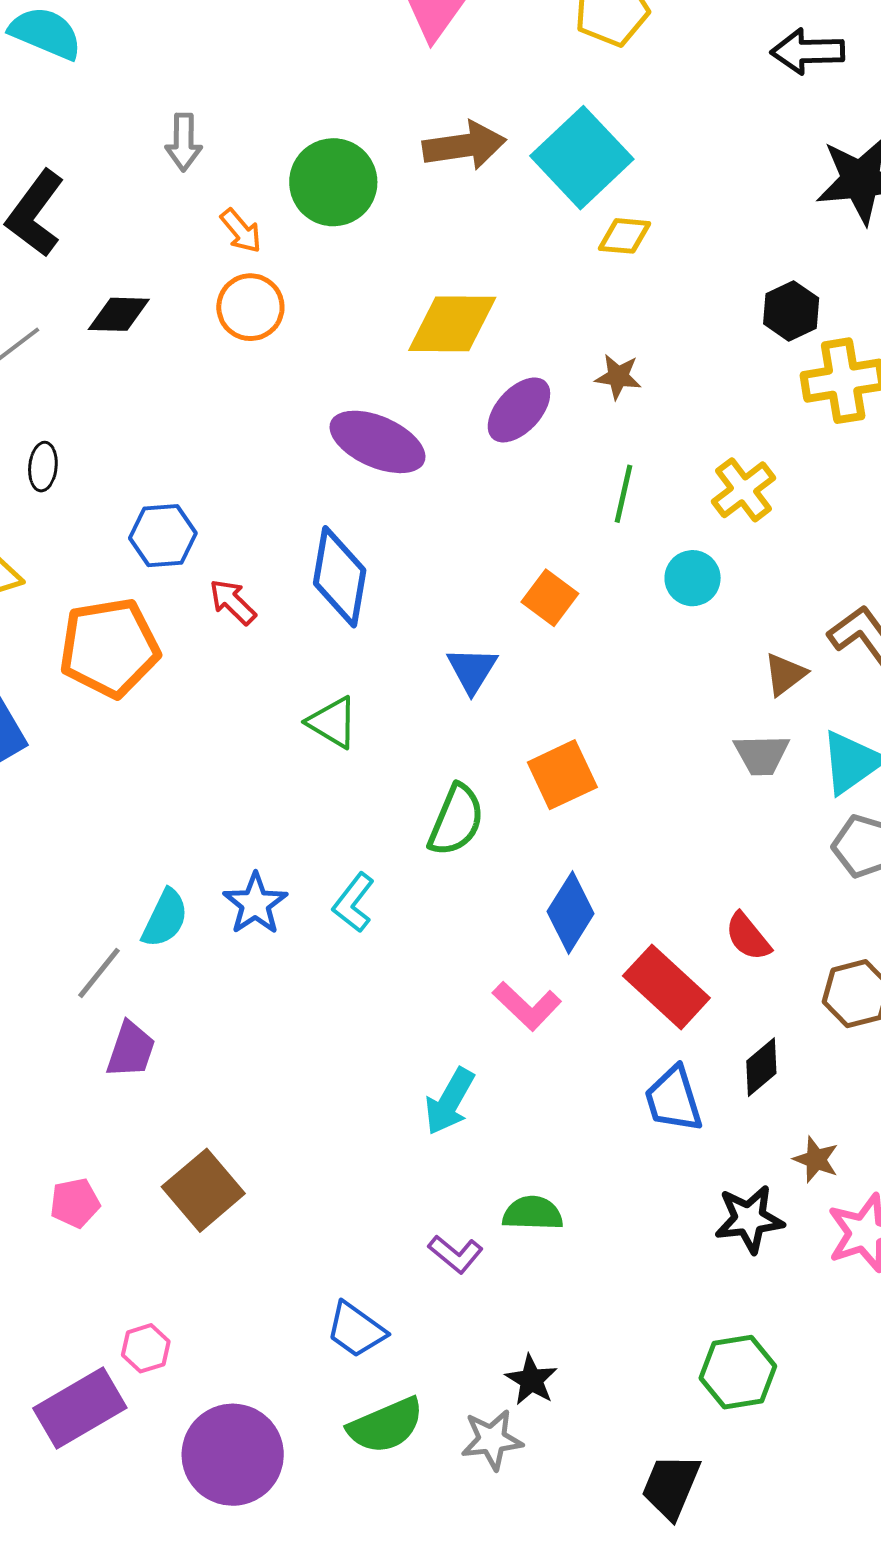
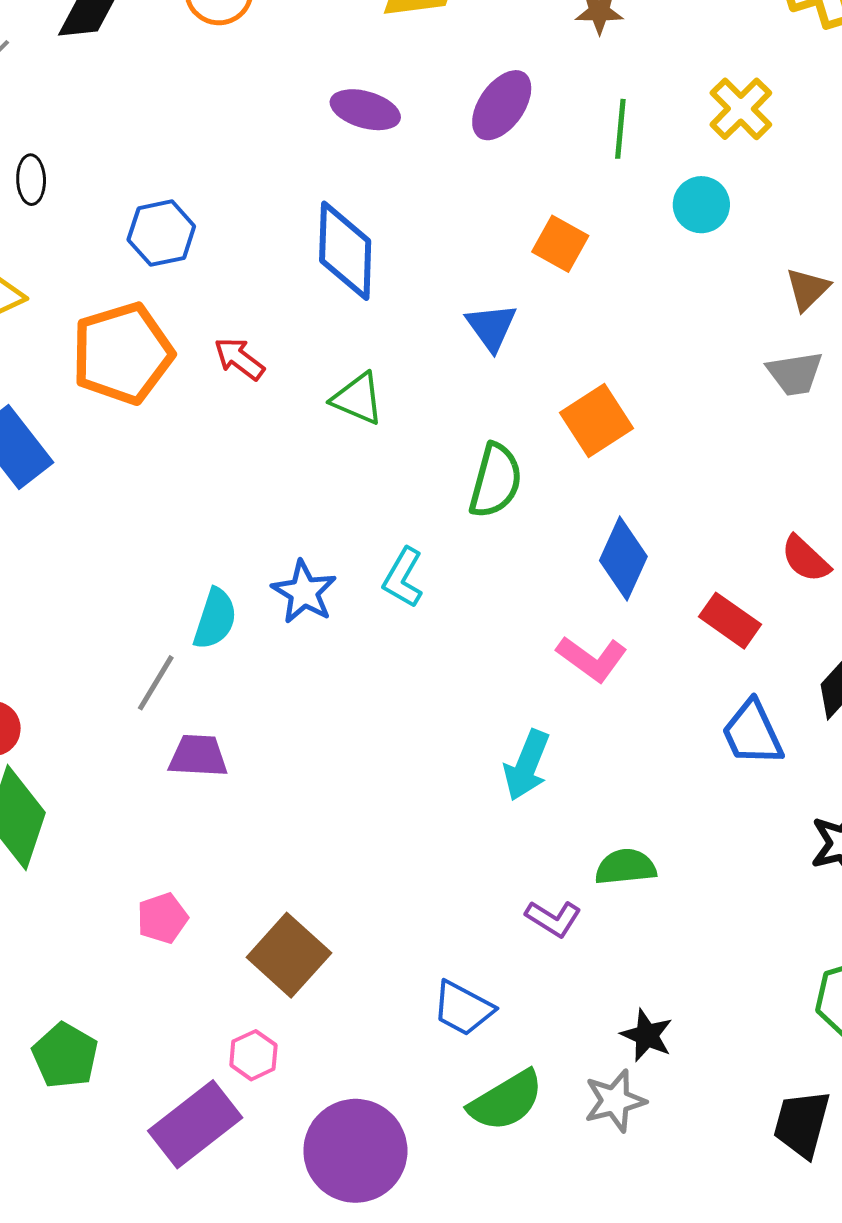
purple ellipse: (519, 410) -> (502, 105), moved
purple ellipse: (378, 442) -> (365, 110), size x0.7
red arrow: (233, 602) -> (239, 359), moved
red rectangle: (666, 987) -> (730, 621), size x0.7
purple trapezoid: (131, 1050) -> (198, 756), turned -98
brown square: (203, 1190) -> (289, 955), moved

